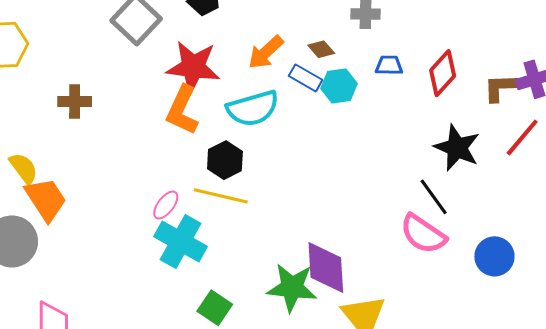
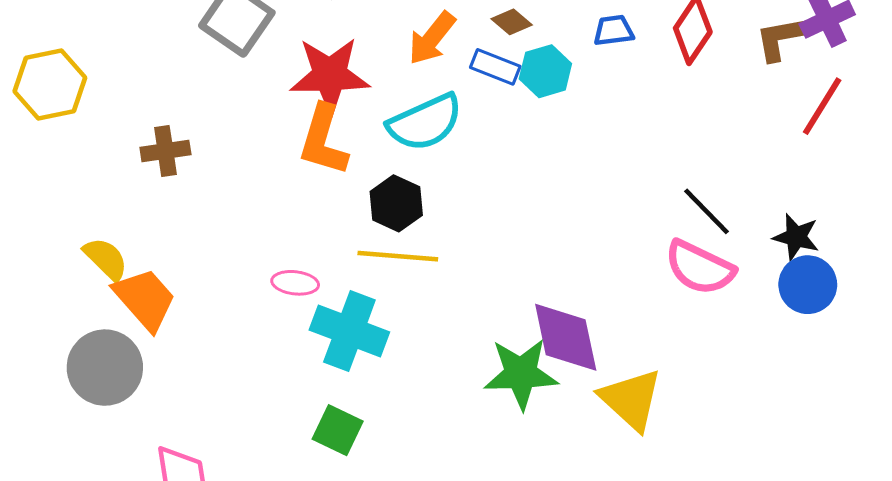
black star: (457, 148) -> (796, 237), moved, size x0.7
pink ellipse: (166, 205) -> (295, 283), moved, turned 68
green square: (215, 308) -> (338, 430), moved

